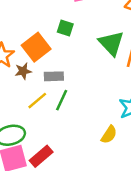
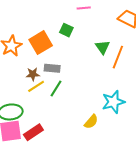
green triangle: (111, 43) -> (102, 47), size x0.7
brown star: (23, 71) -> (33, 74), moved

